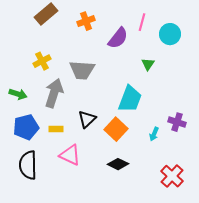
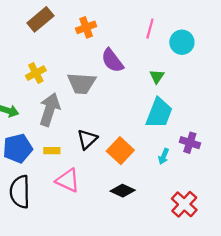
purple semicircle: (118, 38) -> (112, 60), moved, turned 105
cyan trapezoid: (130, 99) -> (159, 113), moved

